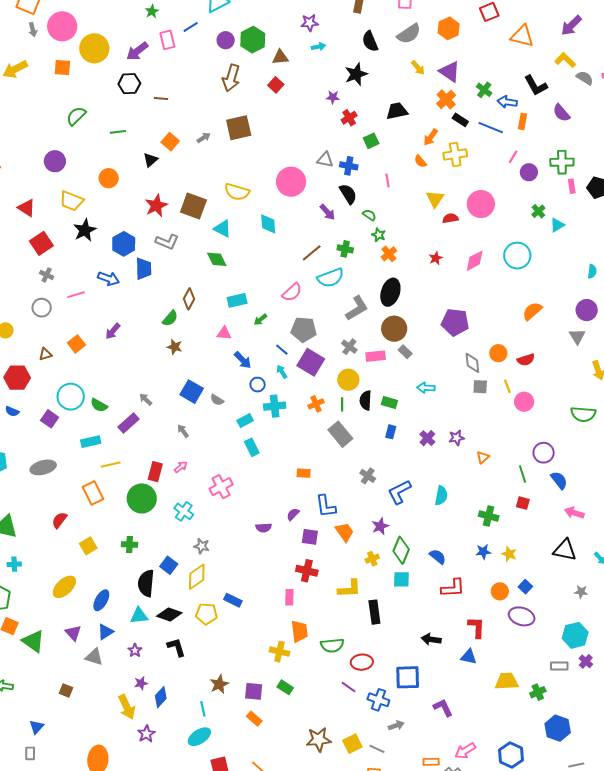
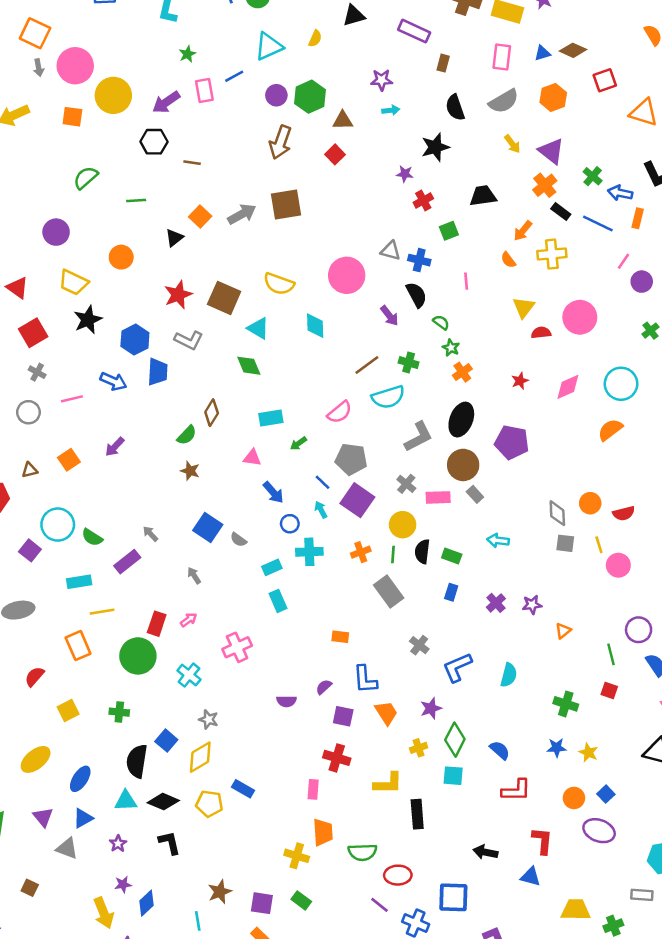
gray arrow: (204, 138) -> (242, 214), size x1.6
orange semicircle: (532, 311) -> (610, 430), moved
purple pentagon: (455, 322) -> (512, 442), moved

